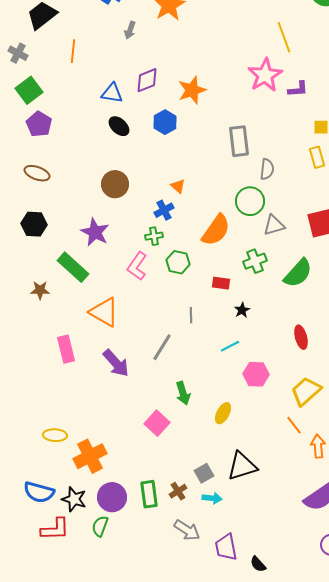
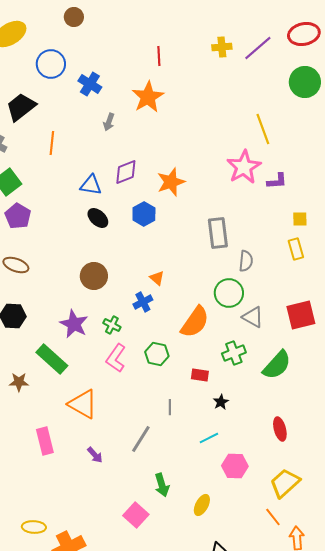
gray triangle: (274, 225) -> (253, 317), turned 45
green cross: (154, 236) -> (112, 325), moved, turned 36
purple arrow: (116, 363) -> (95, 455), size x0.6

